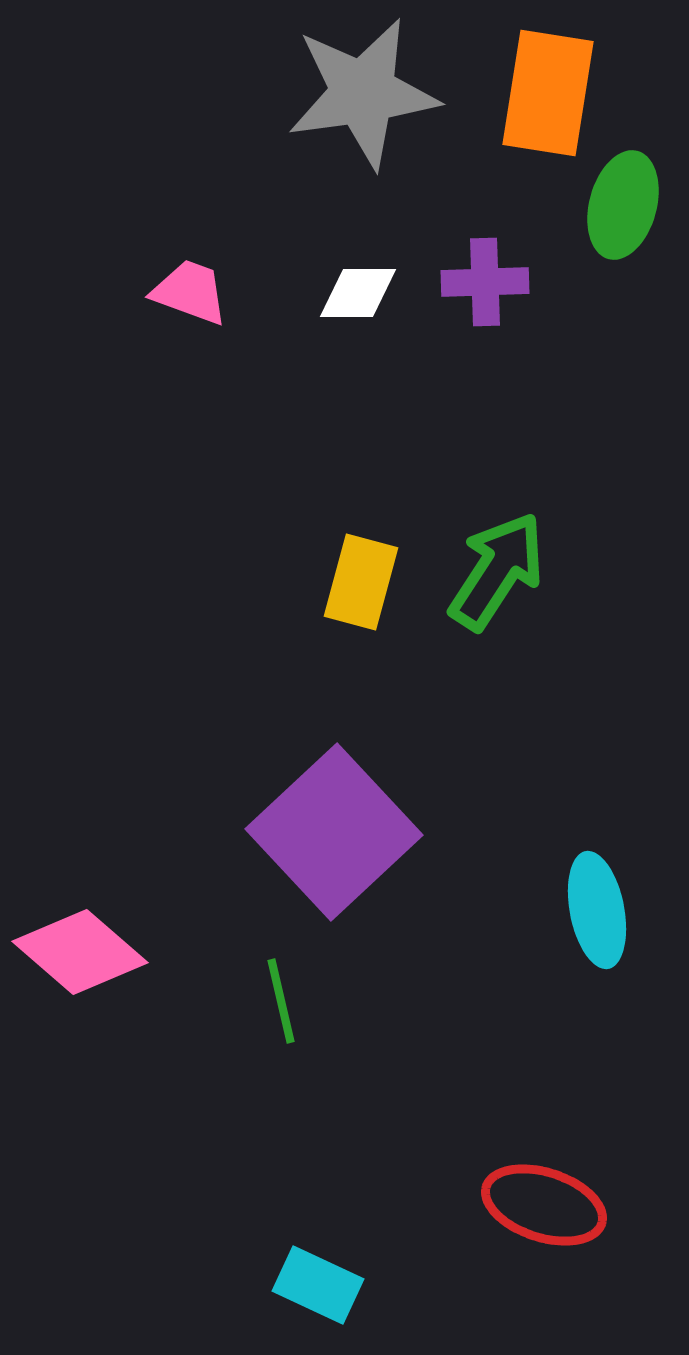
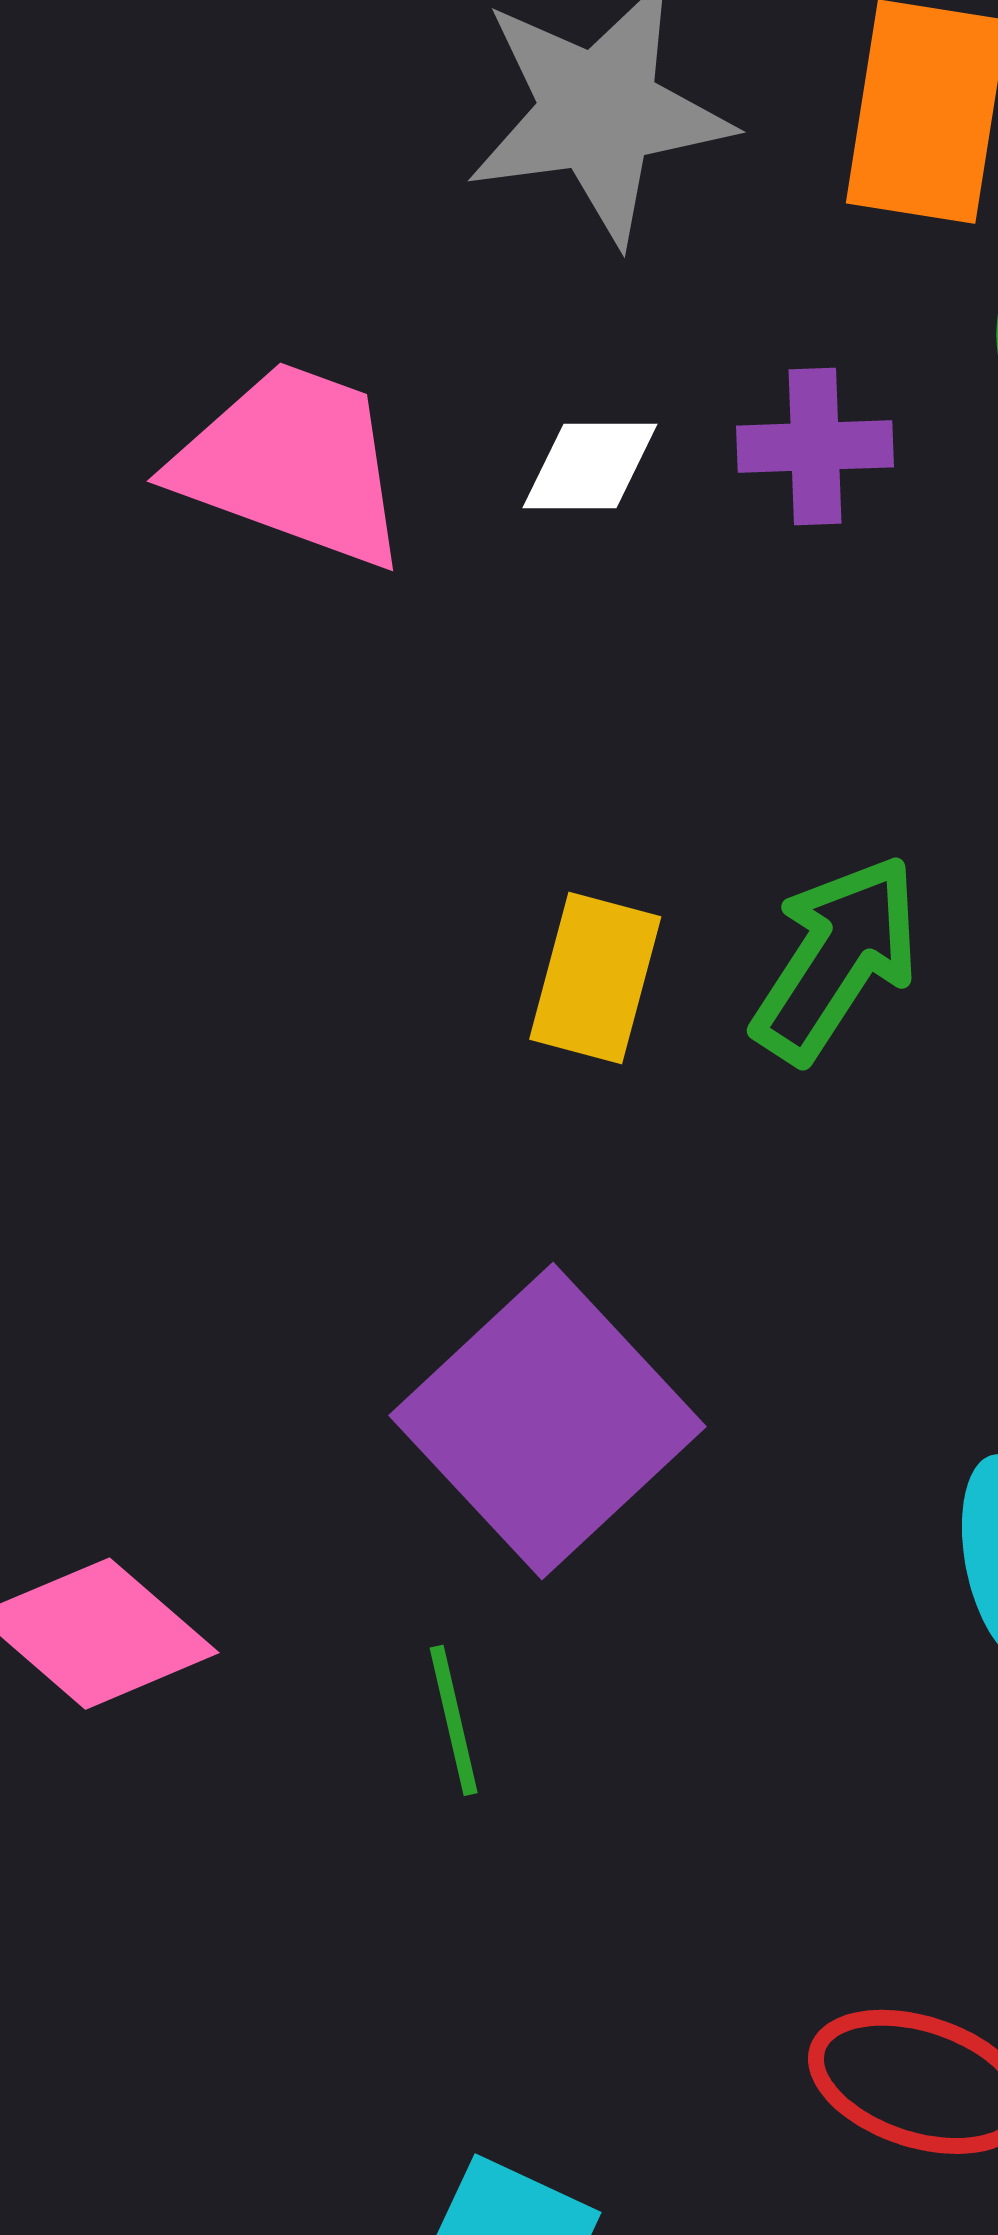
pink trapezoid: (190, 292) -> (292, 464), size x1.8

